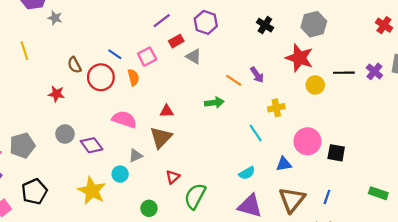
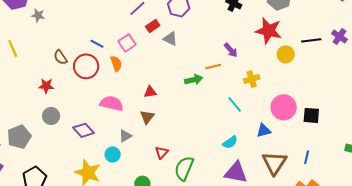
orange line: (234, 80) -> (213, 66), moved, turned -42
gray circle: (65, 134) -> (51, 116), moved
brown triangle: (161, 137) -> (147, 117), size x0.7

